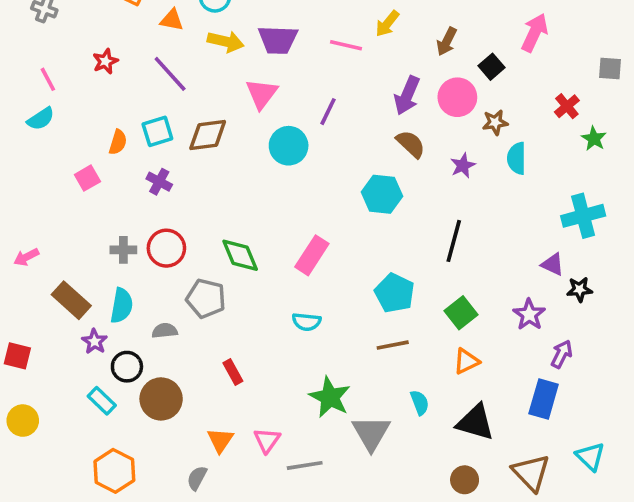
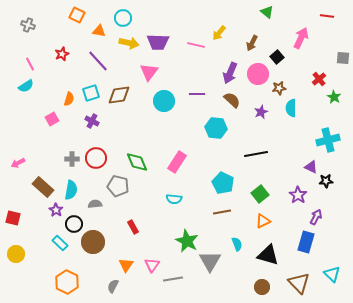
purple line: (328, 112) -> (197, 94), moved, turned 63
black line: (454, 241) -> (256, 154), turned 65

